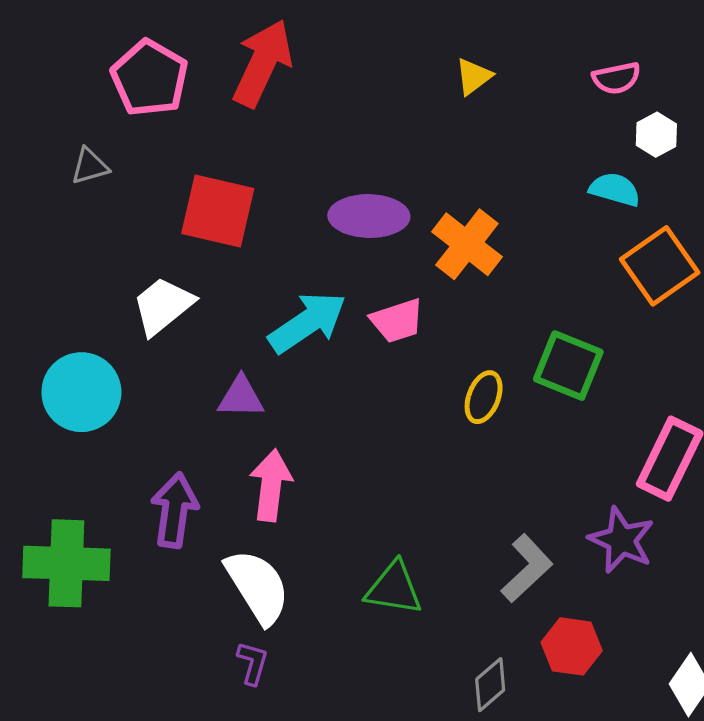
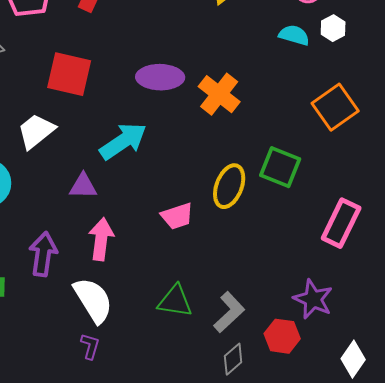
cyan semicircle: (615, 189) -> (294, 35), moved
pink trapezoid: (397, 321) -> (177, 216), moved
yellow ellipse: (484, 397) -> (229, 186), size x1.4
purple star: (621, 540) -> (313, 299), moved
gray L-shape: (527, 568) -> (229, 312), moved

